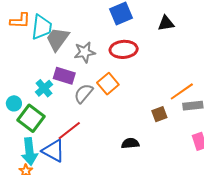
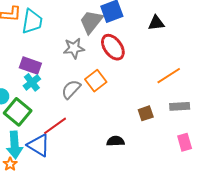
gray trapezoid: (58, 39) -> (91, 22), moved
red ellipse: (124, 49) -> (113, 47), turned 56
purple rectangle: (64, 76) -> (30, 65), moved
orange line: (182, 91) -> (169, 76), moved

